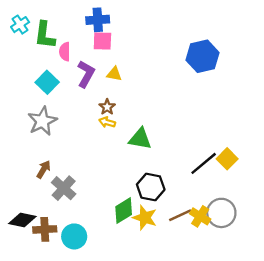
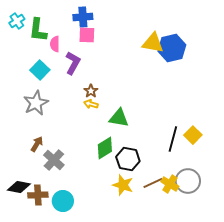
yellow triangle: (114, 74) -> (153, 43), moved, size x1.6
black line: (204, 163) -> (173, 139), turned -35
green diamond: (124, 211) -> (105, 148), moved

